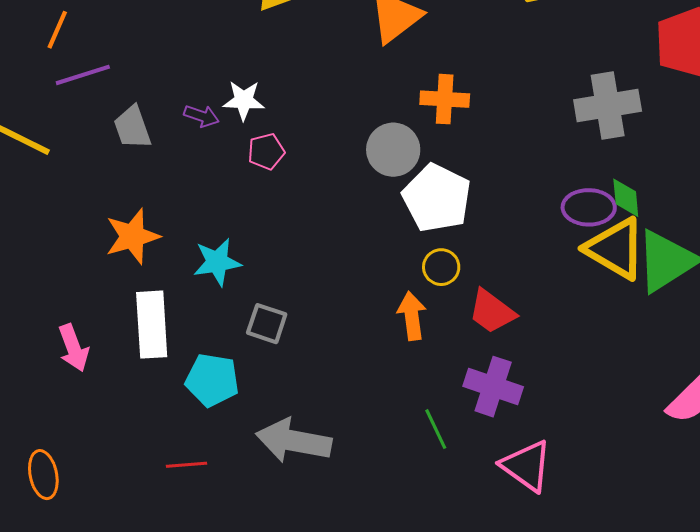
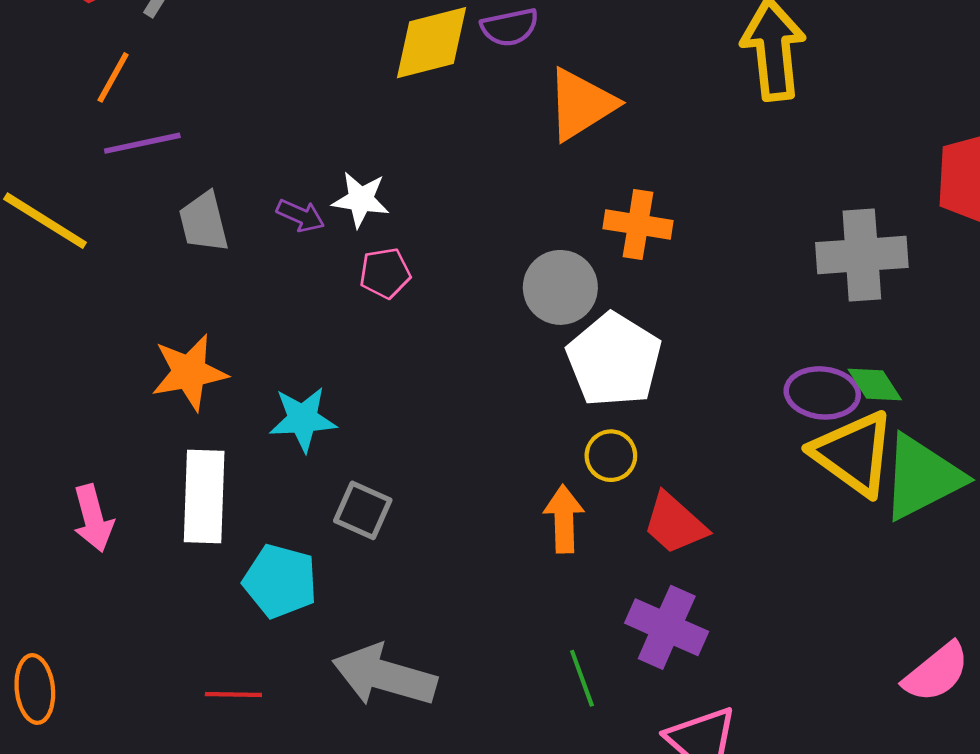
green diamond: (626, 198) -> (875, 384), turned -33

